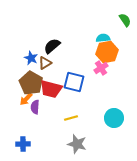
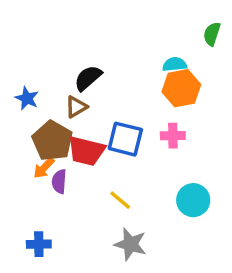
green semicircle: (125, 20) -> (212, 34), turned -128
blue star: (31, 58) -> (27, 98), moved
pink cross: (101, 68) -> (173, 136), moved, turned 32
yellow line: (71, 118) -> (120, 200), turned 56

